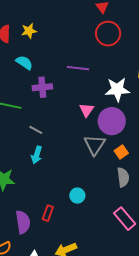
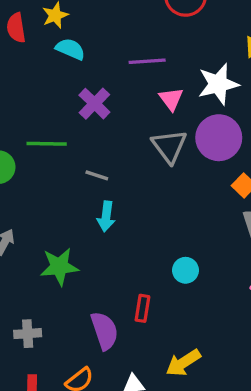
cyan semicircle: (24, 63) -> (70, 49), moved
purple cross: (42, 87) -> (94, 104), turned -30
pink triangle: (87, 110) -> (171, 99), moved
gray triangle: (95, 145) -> (169, 146), moved

